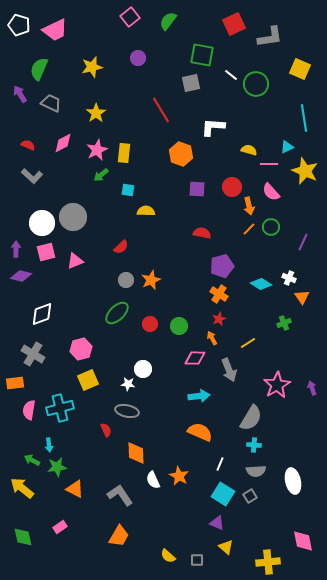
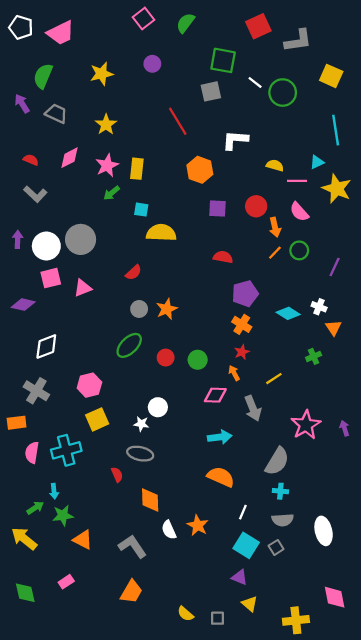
yellow semicircle: (146, 211) -> (161, 233), size x1.5
purple arrow: (16, 249) -> (18, 239), moved
green arrow: (32, 460) -> (35, 508), turned 119

